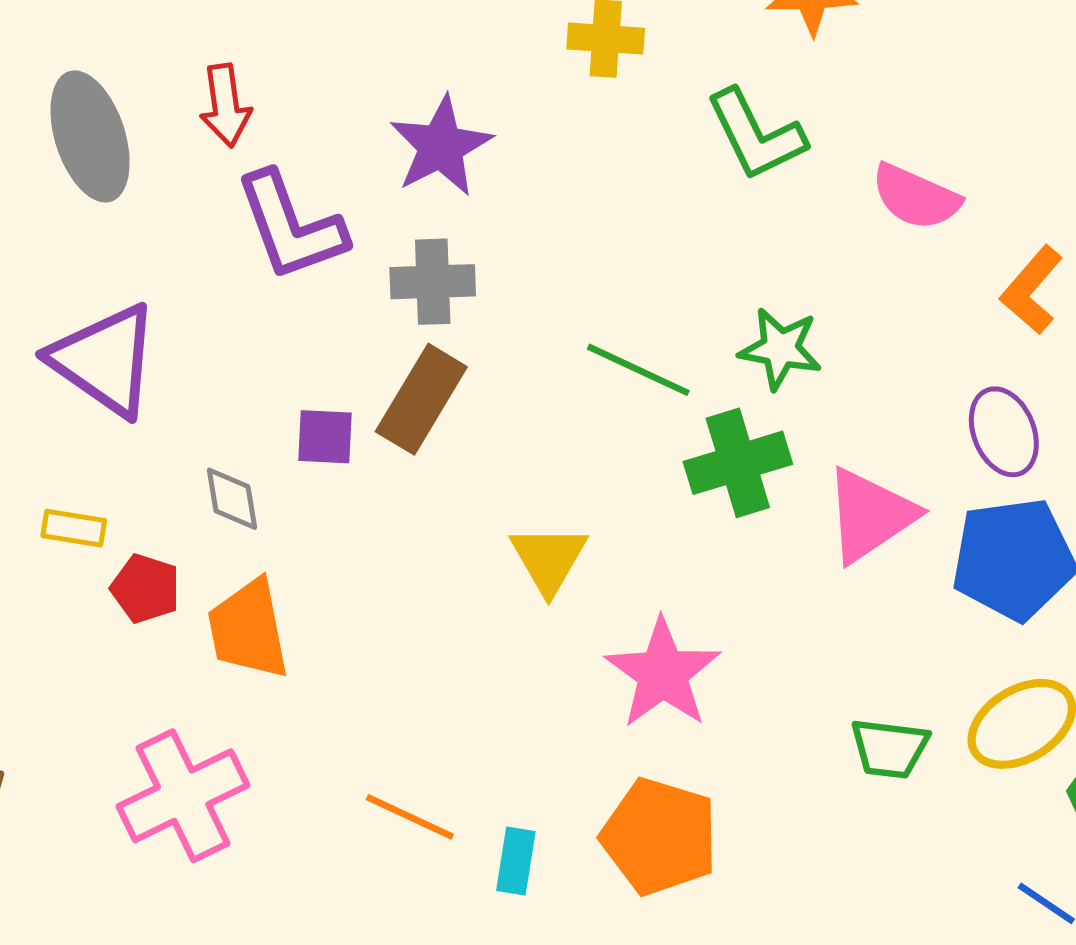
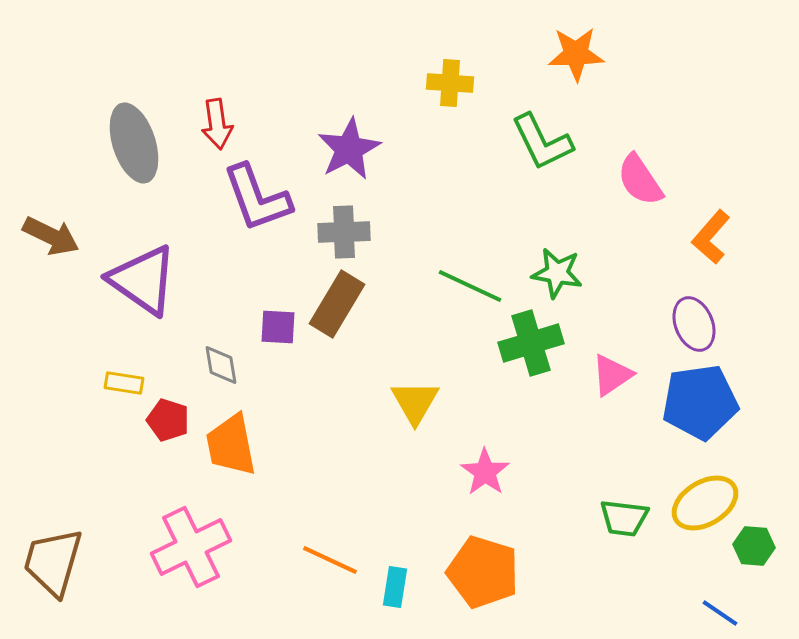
pink semicircle: (916, 197) -> (640, 180), turned 32
pink triangle: (870, 515) -> (612, 375), size x0.7
pink star: (663, 673) -> (485, 472), size x0.7

